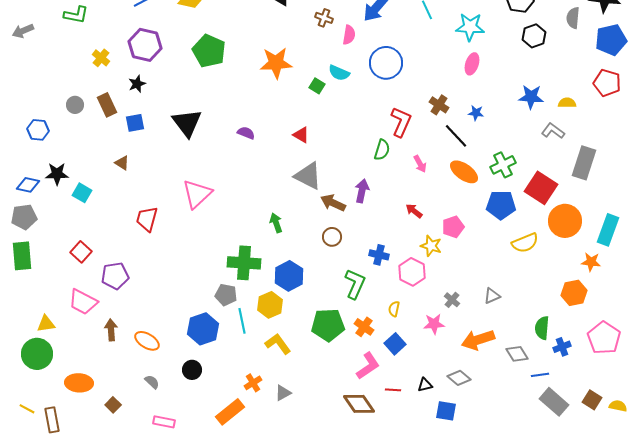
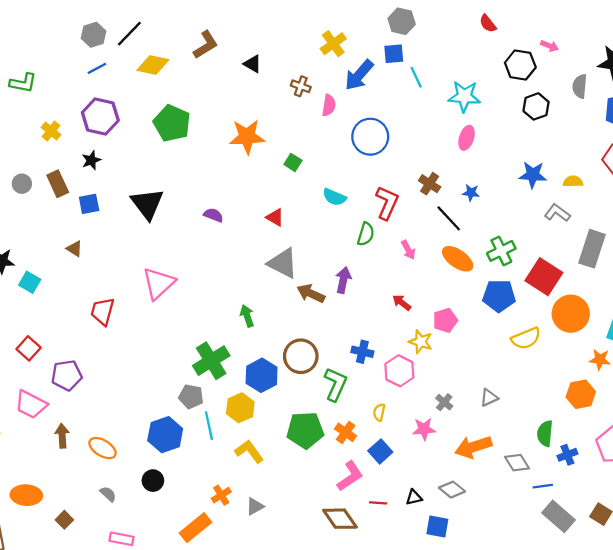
cyan semicircle: (339, 73) -> (334, 197), moved
brown circle: (332, 237) -> (301, 356), moved, size x1.6
green cross: (244, 263) -> (211, 361), turned -36

